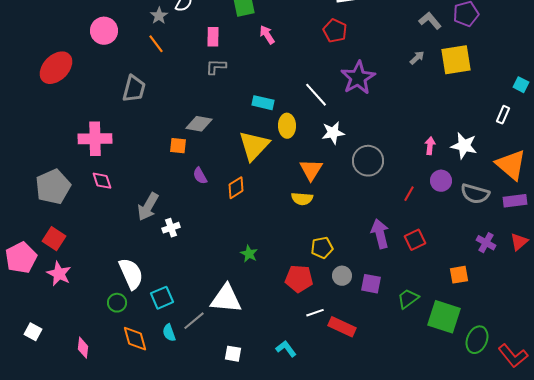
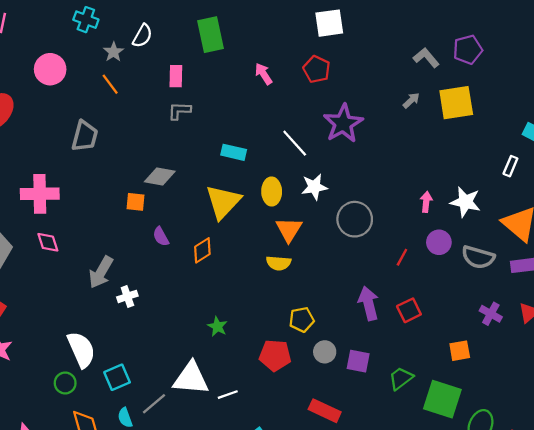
pink arrow: (267, 35) -> (264, 74), moved
yellow ellipse: (287, 126) -> (272, 192), moved
white line: (315, 313) -> (228, 395), moved

